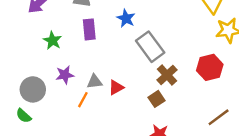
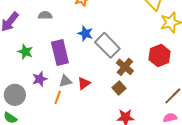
blue star: (126, 18) -> (85, 33), moved
purple rectangle: (89, 29) -> (60, 53), moved, size x1.4

